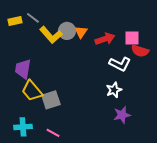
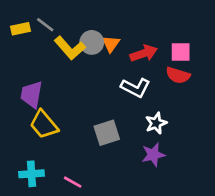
red semicircle: (140, 51) -> (178, 75), moved
white L-shape: (120, 64) -> (136, 88), moved
gray square: (51, 100) -> (107, 133), moved
purple star: (122, 115) -> (153, 155), moved

